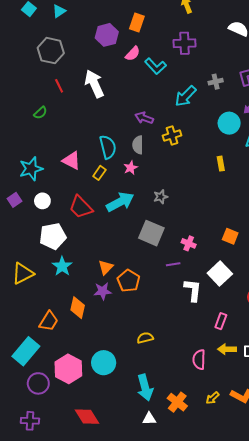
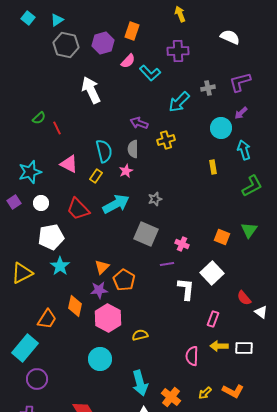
gray hexagon: (51, 51) -> (66, 45), moved
red line: (59, 86) -> (57, 128), moved
pink hexagon: (68, 369) -> (108, 318), moved

